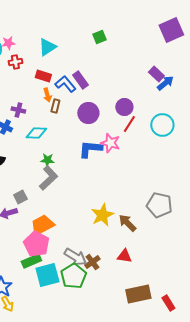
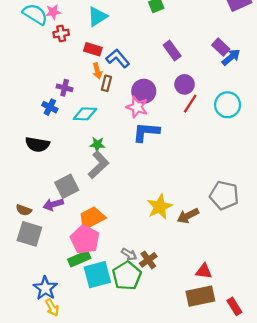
purple rectangle: (80, 80) -> (172, 50), moved
pink star: (110, 143) -> (137, 107), moved
gray square: (20, 197) -> (67, 186), size x1.5
brown arrow: (127, 223) -> (188, 216), turned -72
red triangle: (124, 256) -> (204, 271), moved
gray arrow: (75, 257) -> (129, 254), size x0.6

